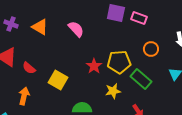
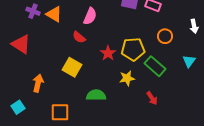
purple cross: (11, 24) -> (33, 11), moved
pink semicircle: (76, 29) -> (90, 16), turned 66
red semicircle: (29, 68) -> (79, 37), moved

